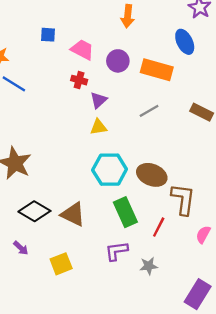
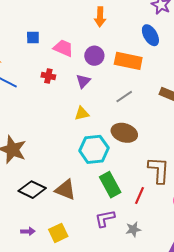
red cross: (79, 80) -> (48, 76), moved
purple triangle: (99, 100) -> (83, 81), moved
brown ellipse: (152, 175) -> (124, 133), moved
purple arrow: (21, 248) -> (28, 231), moved, turned -40

